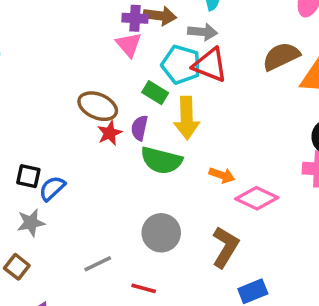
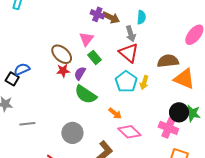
gray arrow: (203, 32) -> (131, 34), turned 49
pink triangle: (129, 45) -> (86, 39), moved
cyan pentagon: (181, 65) -> (126, 82), moved
yellow arrow: (187, 118) -> (144, 83), moved, size x0.6
blue semicircle: (52, 188) -> (22, 69), moved
gray line: (98, 264) -> (27, 124), moved

